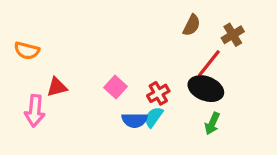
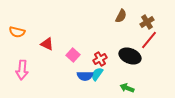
red line: (209, 63) -> (149, 40), moved
red triangle: (57, 87) -> (47, 44), moved, turned 40
green arrow: (212, 123) -> (127, 88), moved, turned 88

